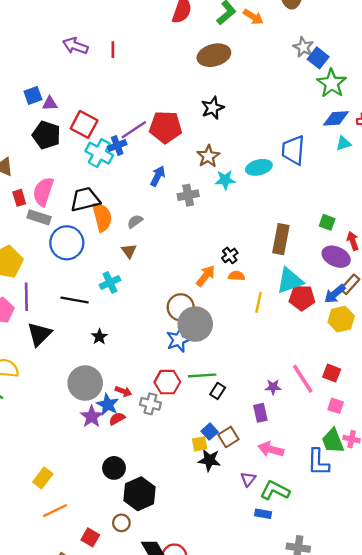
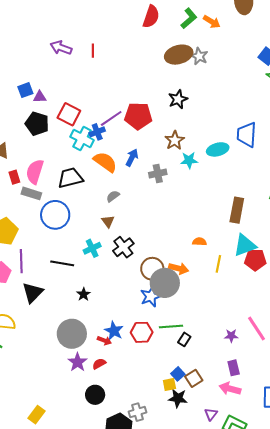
gray star: (303, 47) -> (199, 56), moved
orange semicircle: (102, 217) -> (105, 162), moved, turned -40
black cross: (230, 255) -> (123, 247), moved, size x1.5
orange arrow: (206, 276) -> (179, 268), moved, turned 66
gray cross: (150, 404) -> (137, 412), moved, turned -30
blue star: (108, 405) -> (114, 331), moved
purple rectangle: (260, 413) -> (234, 368), moved
black circle: (114, 468) -> (95, 395), moved

